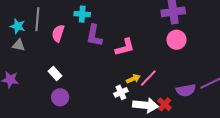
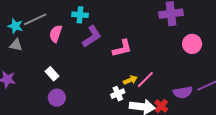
gray line: (37, 19) -> (35, 19), turned 60
purple L-shape: (94, 36) -> (92, 36), turned -135
pink circle: (177, 40) -> (192, 44), moved

